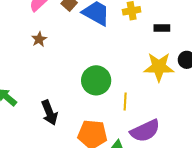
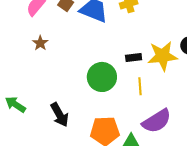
black rectangle: (162, 28) -> (134, 57), moved
yellow line: (125, 102) -> (140, 86), moved

